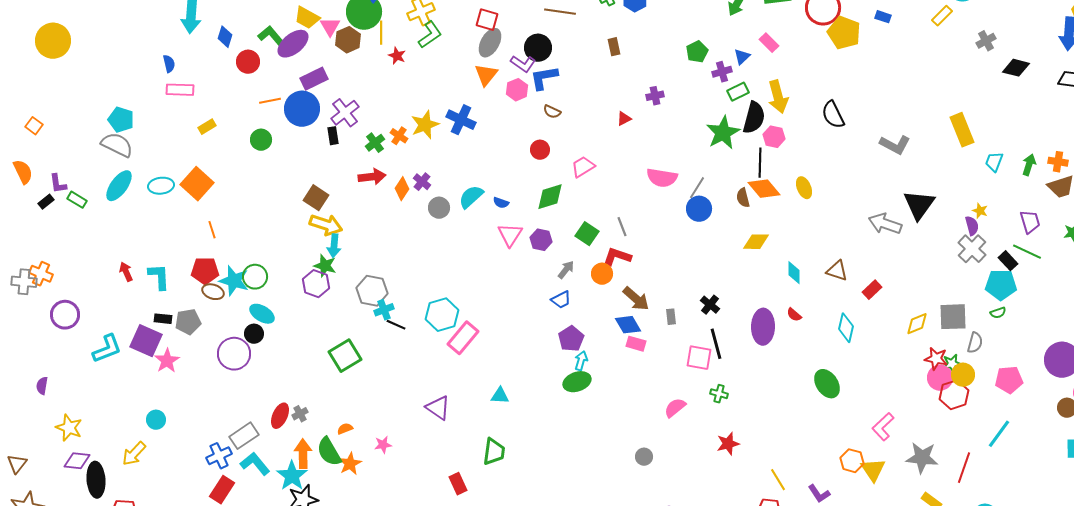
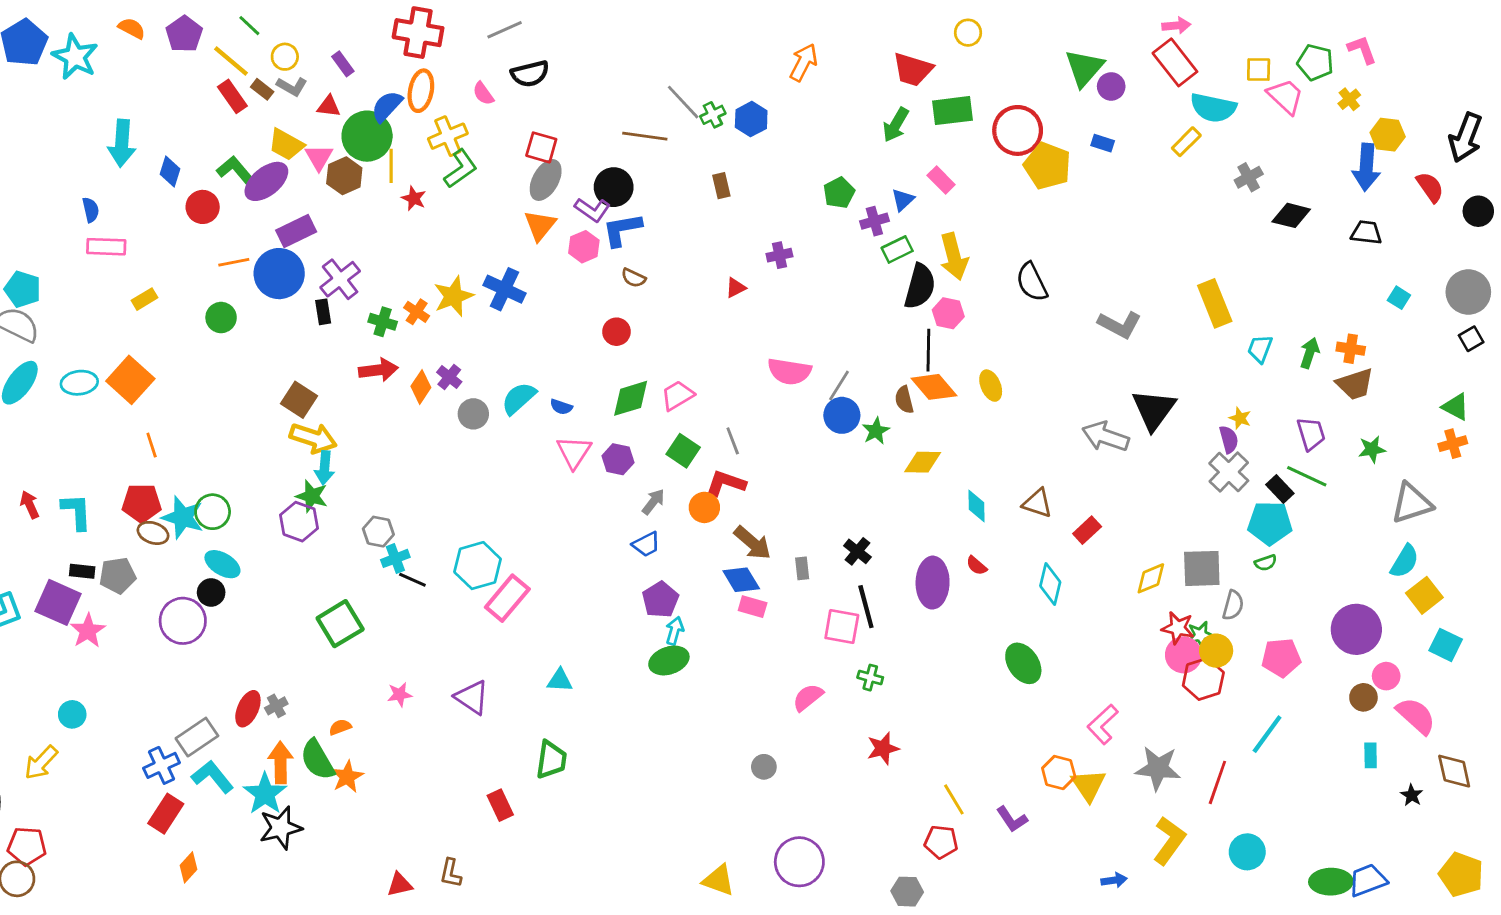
green star: (723, 133) -> (876, 431), moved, size x0.6
green cross: (375, 143) -> (383, 322), turned -36
pink trapezoid: (583, 167) -> (677, 395), moved
gray hexagon: (372, 291) -> (378, 532), size x0.7
pink star: (383, 445) -> (400, 695), moved

